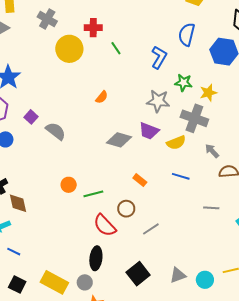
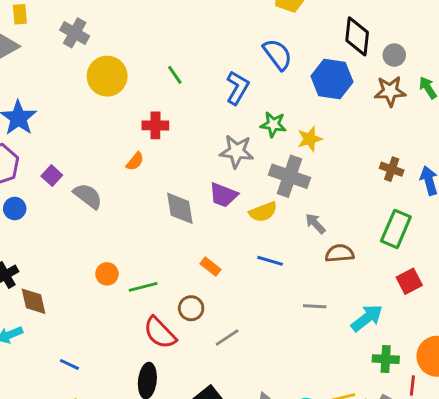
red cross: (93, 28) -> (155, 125), moved
blue semicircle: (187, 34) -> (278, 54), turned 130
orange semicircle: (102, 97) -> (135, 161), moved
gray diamond: (119, 140) -> (180, 208), turned 65
blue line: (14, 252) -> (69, 364), moved

